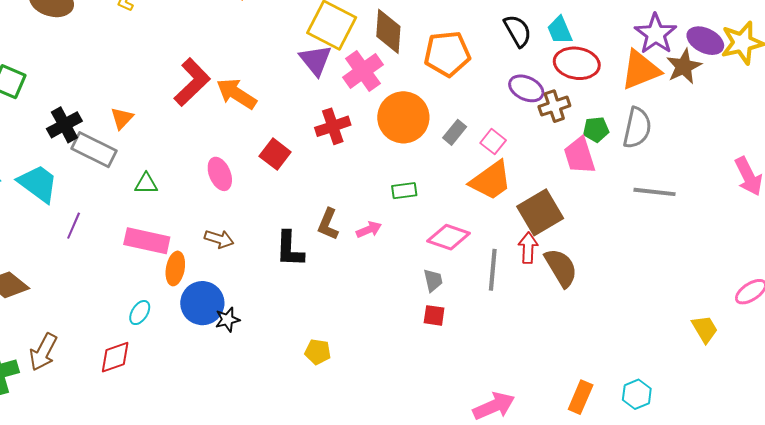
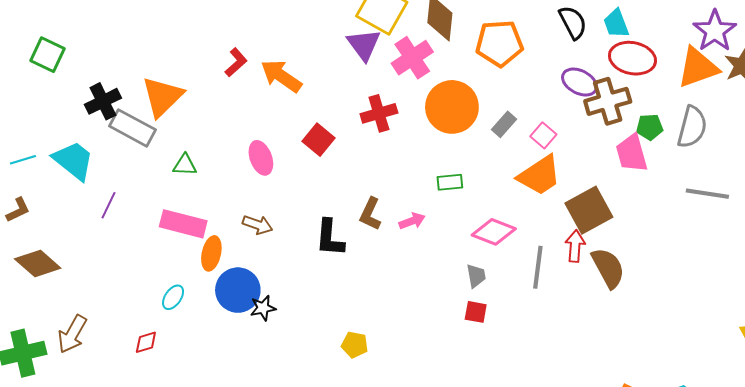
red L-shape: (192, 82) -> (236, 62), size x0.6
brown cross: (554, 106) -> (608, 101), size x1.4
orange triangle: (122, 118) -> (162, 97), size x1.8
red diamond: (115, 357) -> (146, 342), size x0.7

